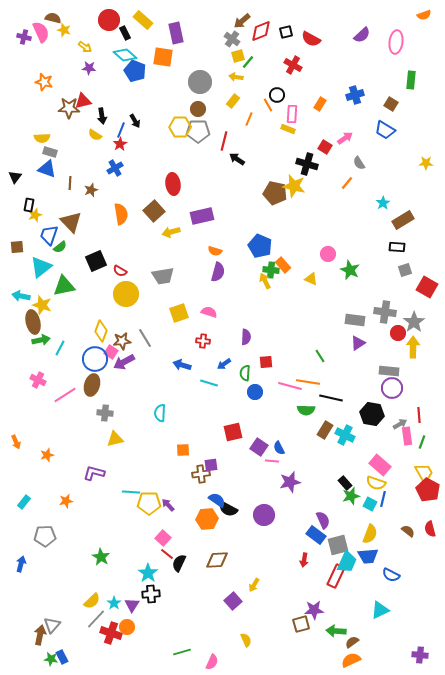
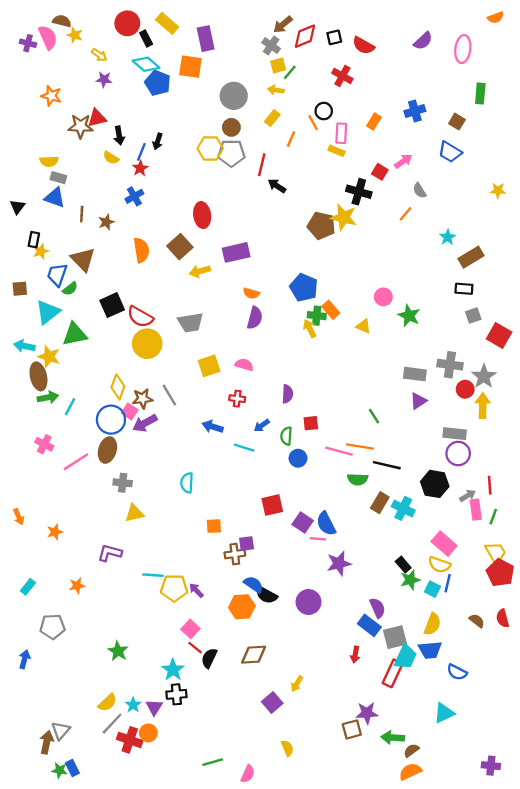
black arrow: (135, 121) -> (158, 141), turned 48
red semicircle: (120, 271) -> (140, 317), size x1.6
blue semicircle: (279, 448) -> (326, 524), size x1.5

